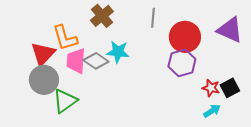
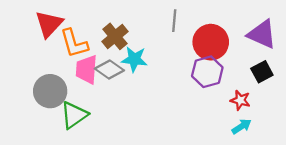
brown cross: (102, 16) -> (115, 36), moved
red triangle: (43, 54) -> (49, 24), moved
black square: (230, 88) -> (262, 72), moved

